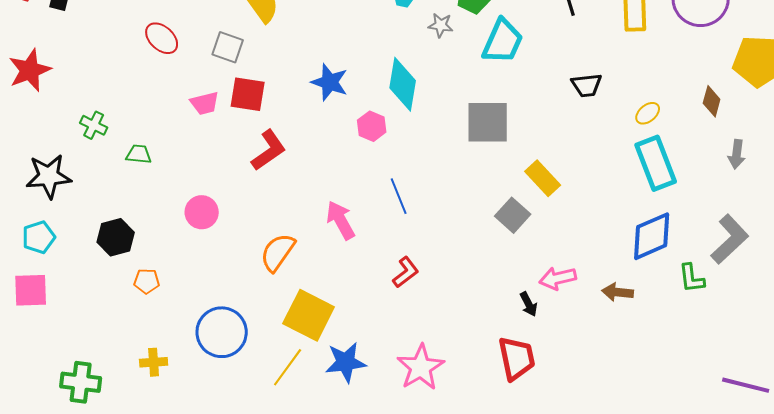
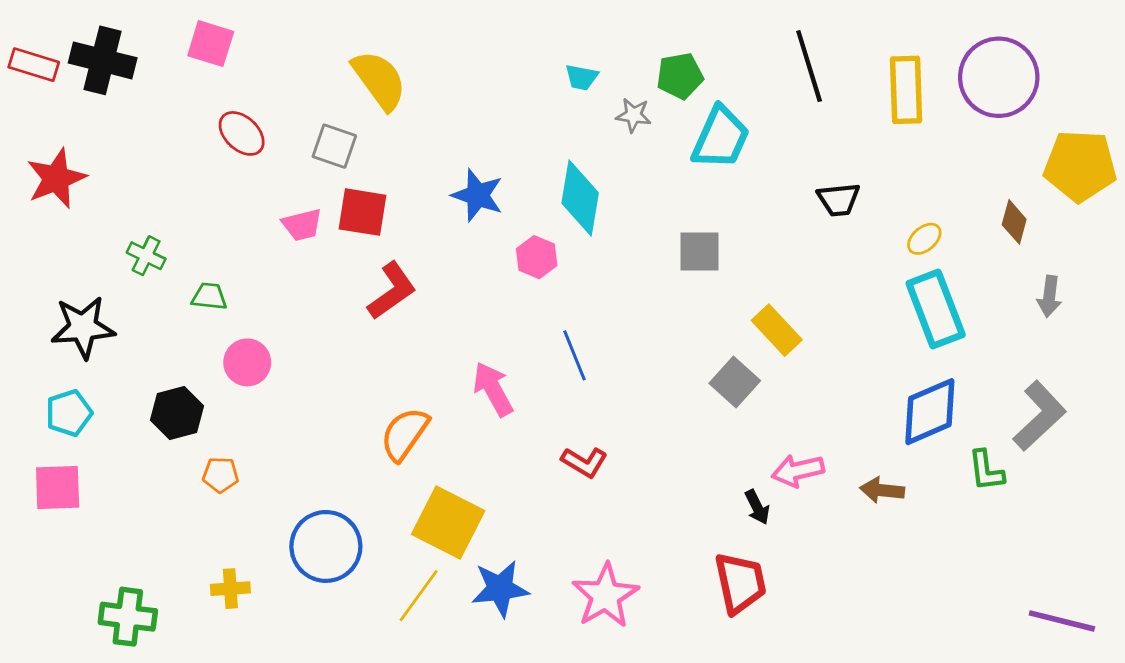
gray square: (488, 122) -> (700, 251), size x0.7
pink circle: (202, 212) -> (247, 362), moved
red L-shape: (406, 272) -> (584, 462), turned 68

